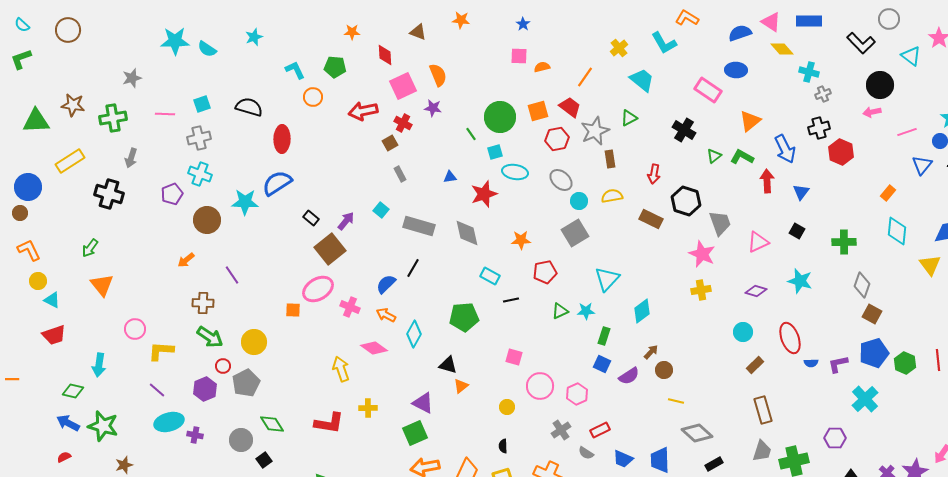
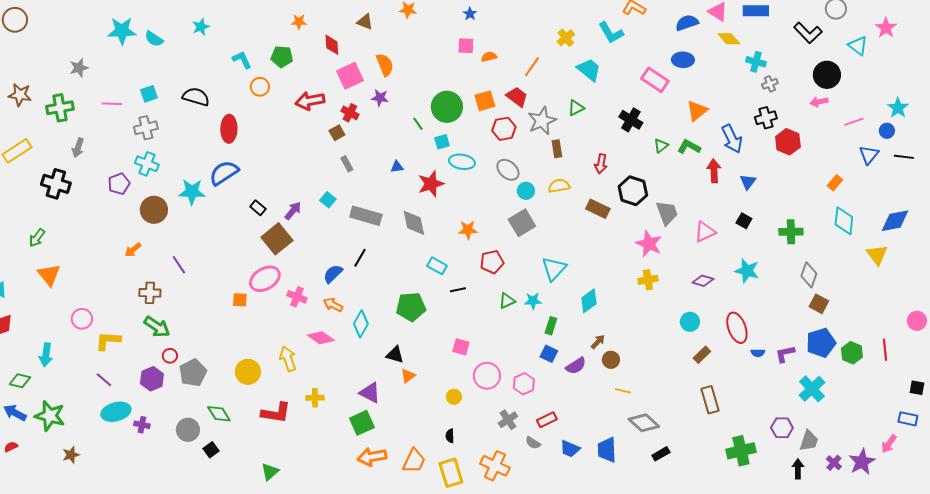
yellow circle: (254, 342) -> (248, 372), moved
gray trapezoid: (762, 451) -> (809, 441), moved

